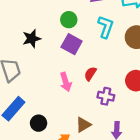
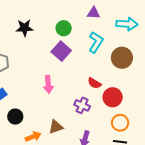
black star: (32, 39) -> (25, 28), moved
red semicircle: (90, 74) -> (94, 83), moved, turned -104

